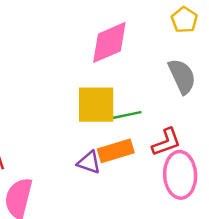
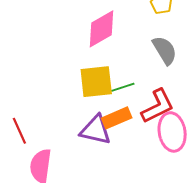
red L-shape: (166, 142) -> (158, 106), size x1.4
purple triangle: (89, 162) -> (96, 130), size x1.6

